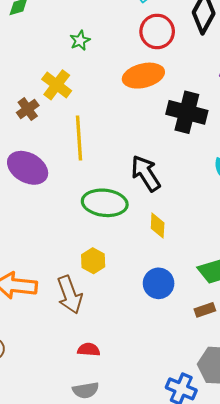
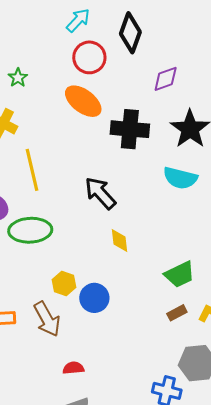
orange ellipse: (143, 76) -> (83, 101), turned 60
green ellipse: (105, 203) -> (30, 230), moved
blue circle: (159, 283) -> (94, 298), moved

